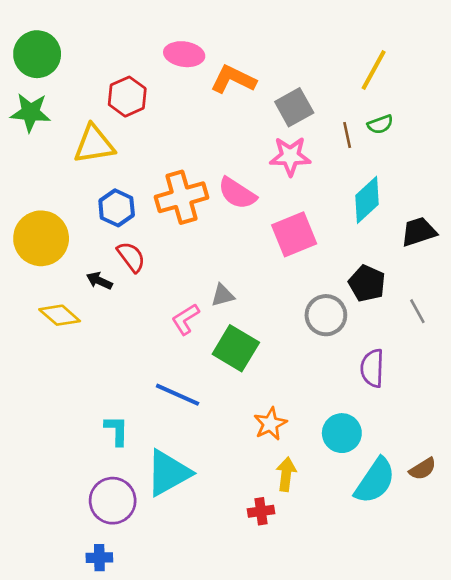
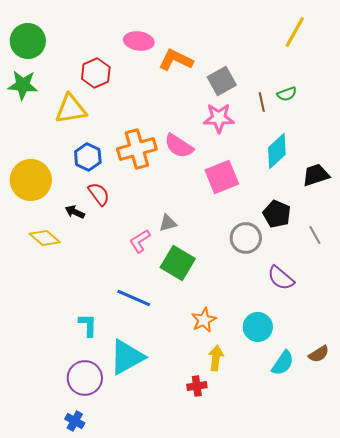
yellow line: (374, 70) -> (295, 32), moved
purple semicircle: (372, 368) -> (281, 278), turned -52
cyan semicircle: (375, 481) -> (283, 363), size x0.7
blue cross: (99, 558) -> (75, 421), turned 30

